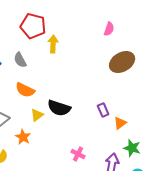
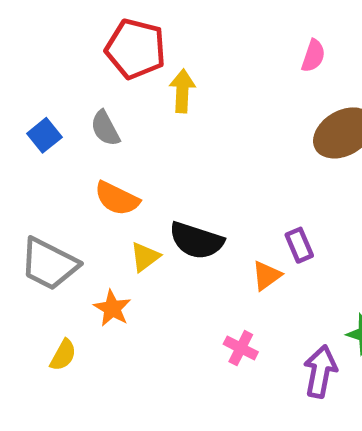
orange triangle: (120, 123) -> (267, 276), moved

